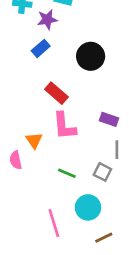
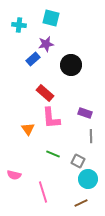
purple star: (47, 20) -> (46, 44), moved
pink semicircle: (16, 160) -> (14, 175), moved, turned -64
gray square: (102, 172) -> (78, 161), moved
cyan circle: (88, 207) -> (88, 179), moved

